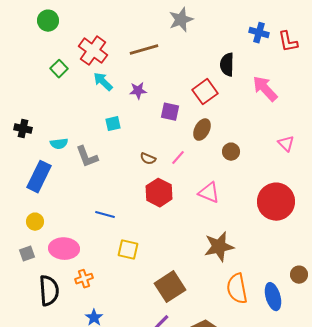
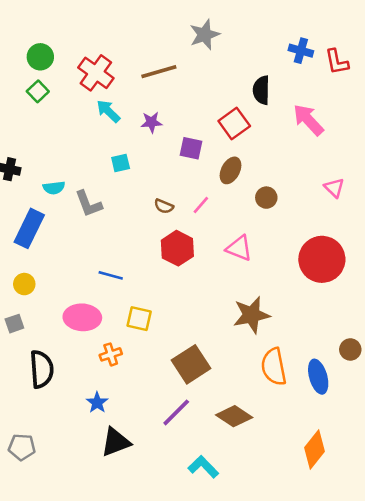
green circle: (48, 21) -> (40, 57), moved
green square: (59, 69) -> (38, 91), moved
pink ellipse: (64, 249) -> (82, 317), moved
orange cross: (84, 279) -> (111, 354), moved

